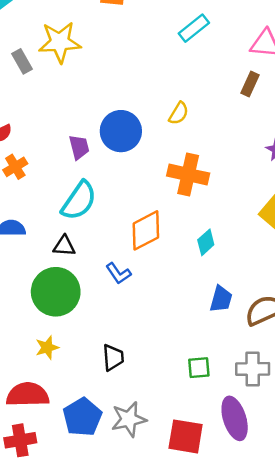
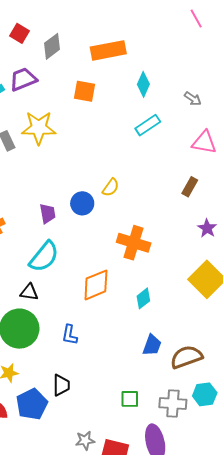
brown rectangle: (250, 84) -> (190, 187), moved
yellow semicircle: (179, 113) -> (111, 187), moved
blue circle: (121, 131) -> (82, 203), size x0.7
blue L-shape: (118, 273) -> (70, 335), moved, turned 40
blue pentagon: (82, 417) -> (32, 404), moved
gray star: (129, 419) -> (85, 440), moved, size x0.7

